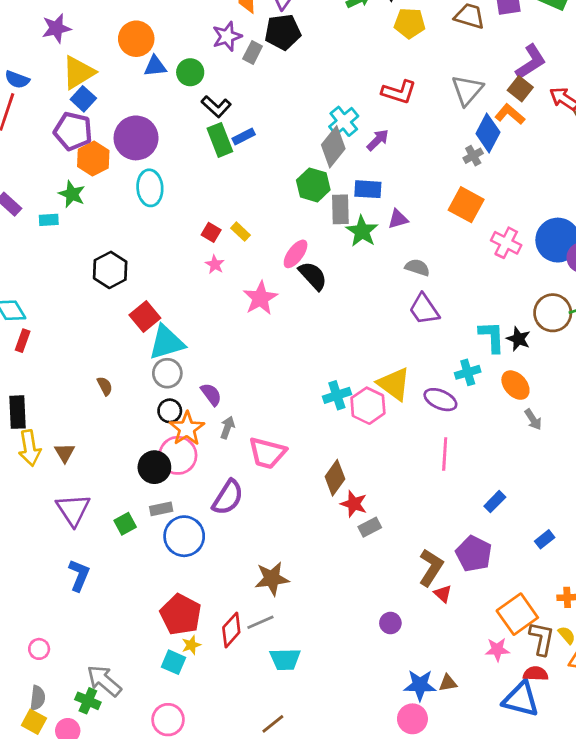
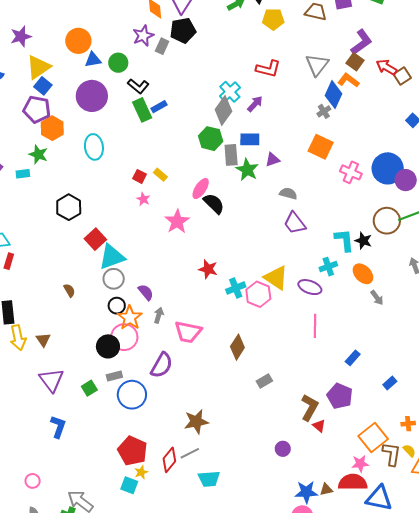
purple circle: (136, 138) -> (92, 96), moved
red star: (354, 504) -> (208, 269), moved
red semicircle: (536, 674) -> (353, 482), moved, size x1.6

